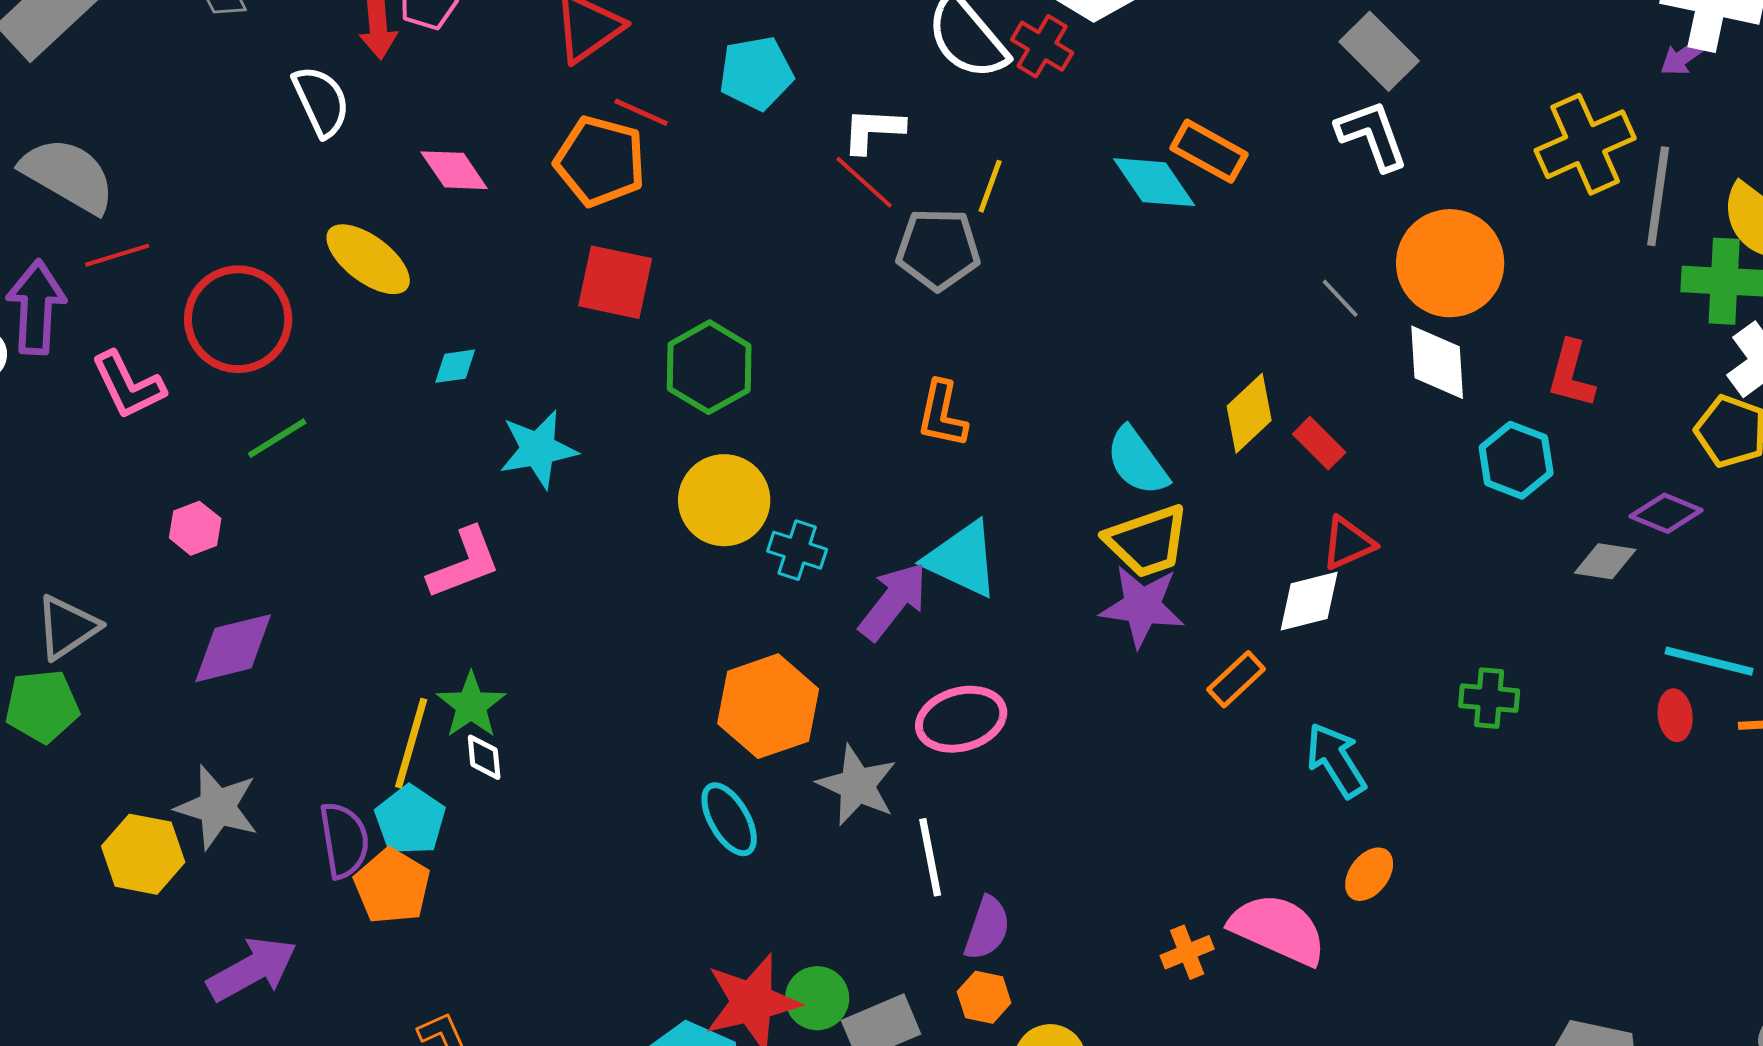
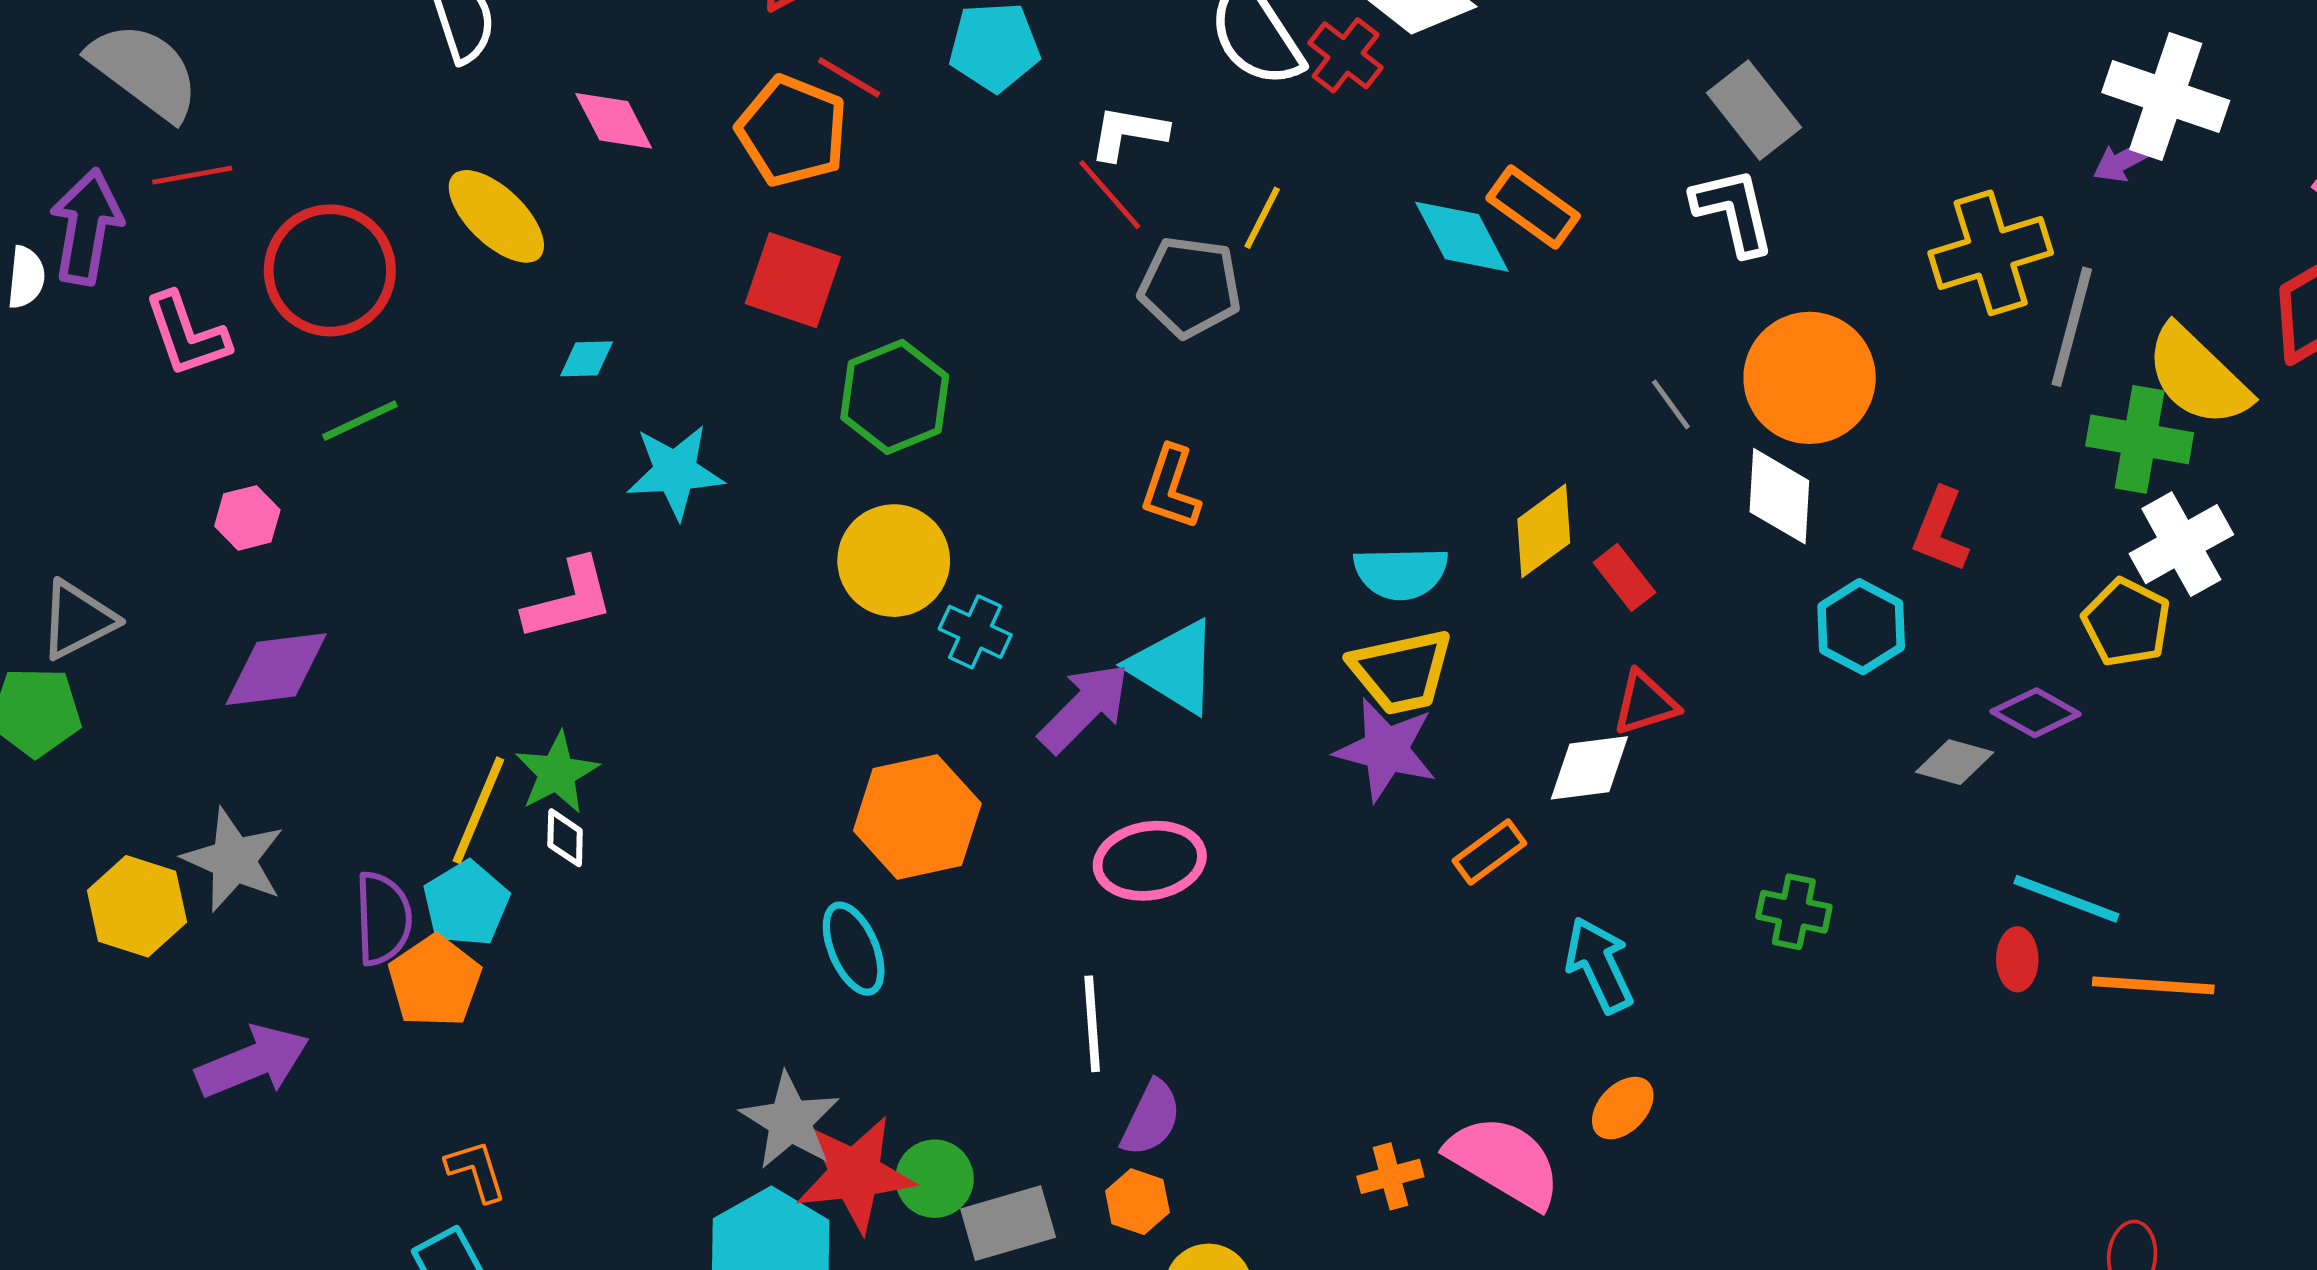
cyan semicircle: (1137, 461) -> (1401, 573), turned -62
gray star: (857, 785) -> (790, 1121), moved

